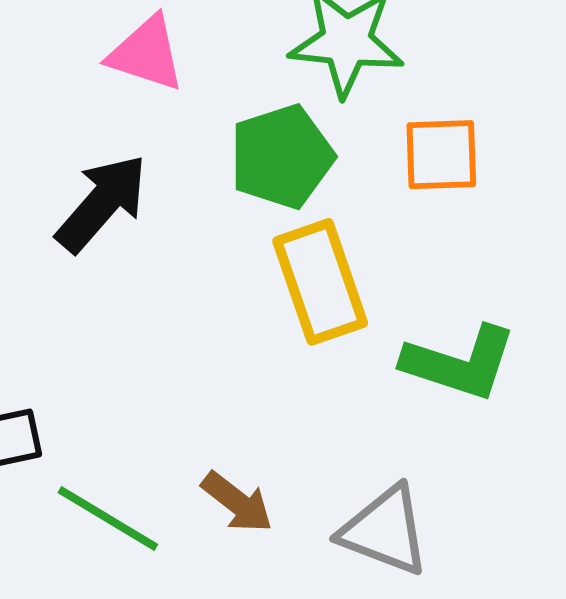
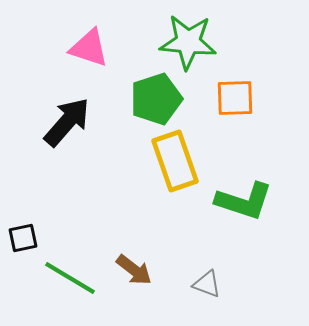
gray triangle: (385, 531) -> (207, 284), size x0.6

